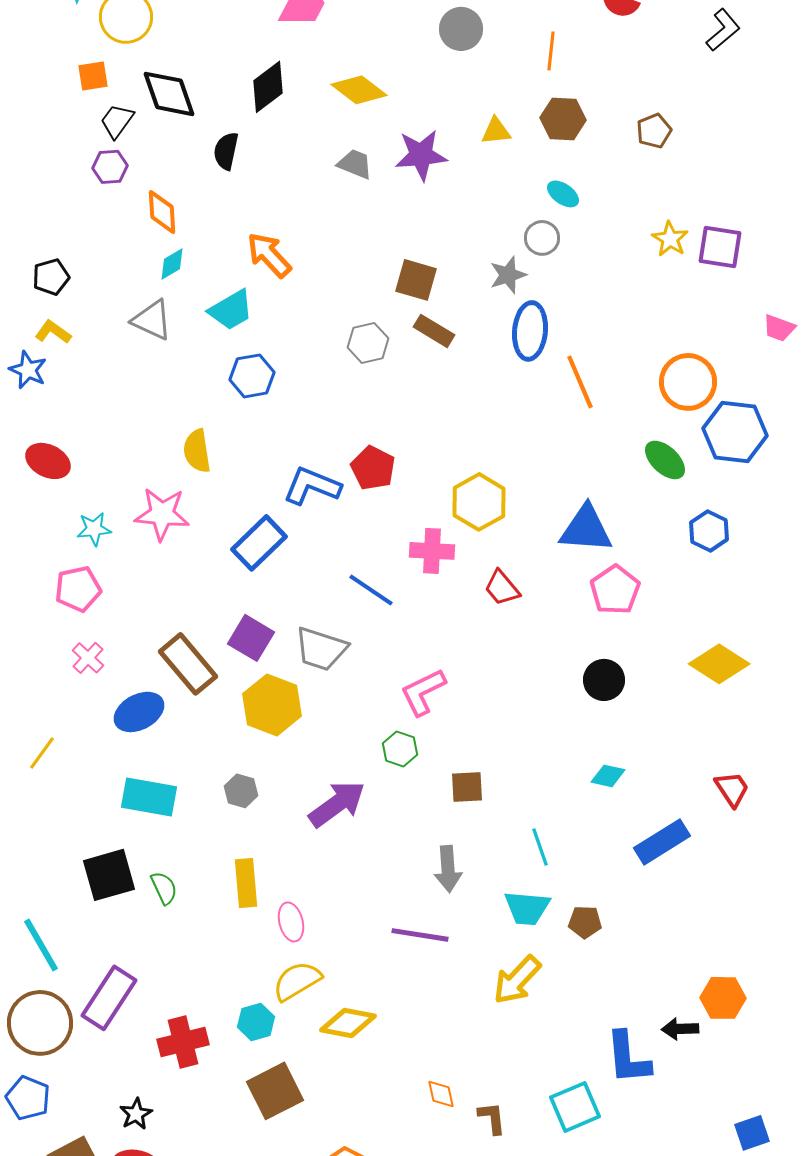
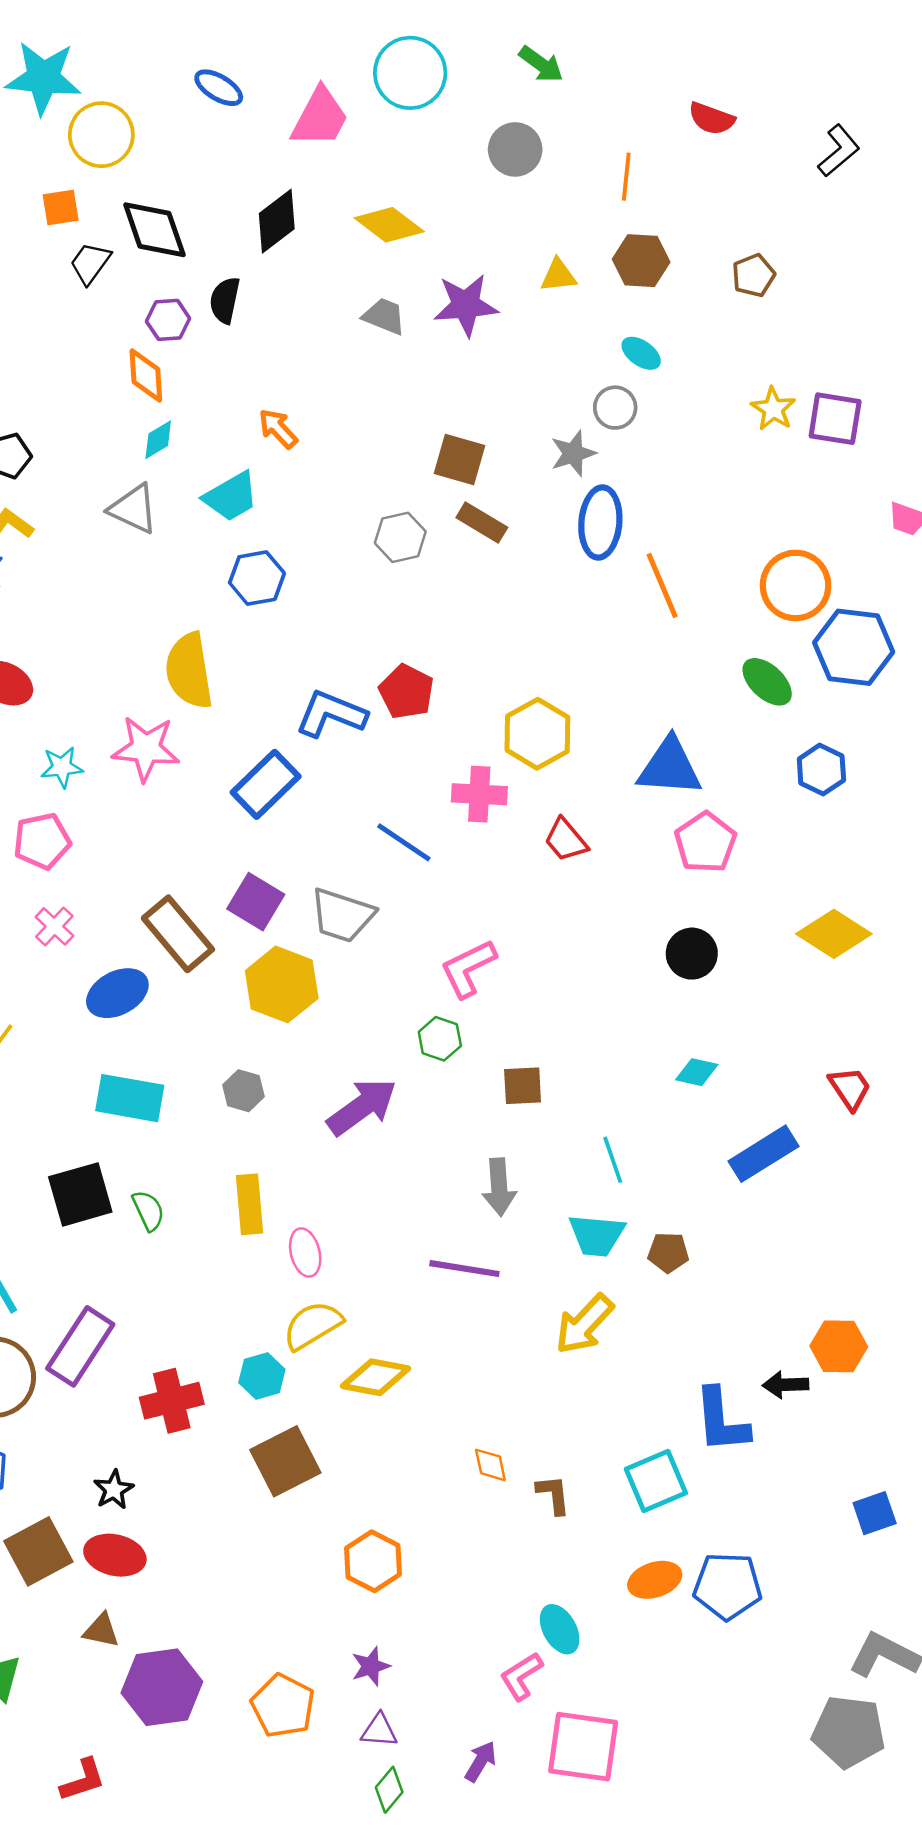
purple hexagon: (110, 167) -> (168, 320), moved
orange arrow: (269, 255) -> (278, 429), size x0.7
yellow semicircle: (197, 451) -> (189, 671), size x1.4

